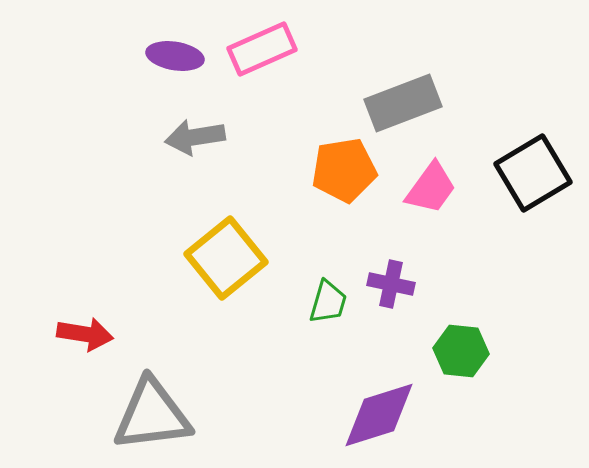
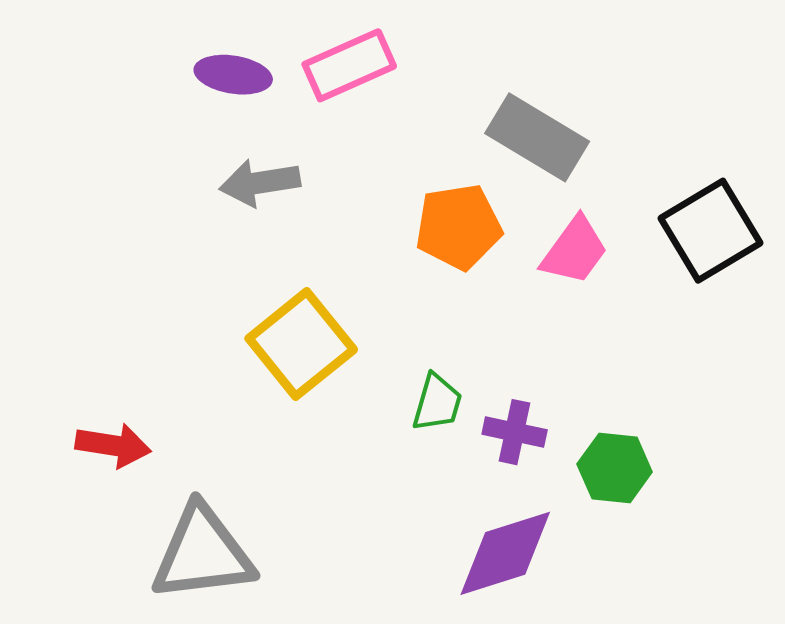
gray rectangle: (403, 103) -> (537, 137), turned 52
purple cross: (391, 284) -> (515, 432), moved

